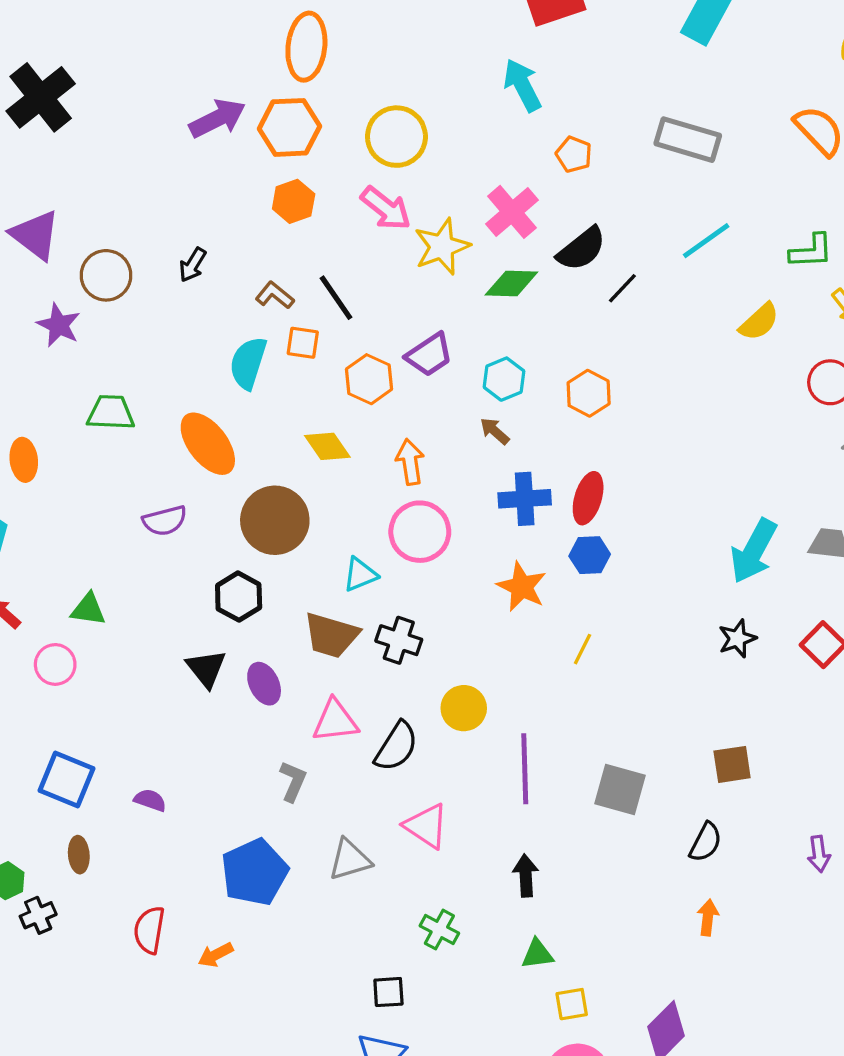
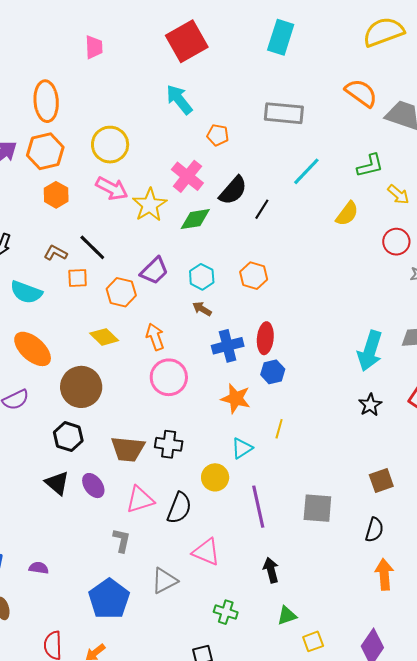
cyan semicircle: (248, 363) -> (26, 292), moved, turned -76
cyan triangle: (360, 575) -> (242, 448), moved
orange arrow: (708, 918) -> (384, 574), size x1.4

